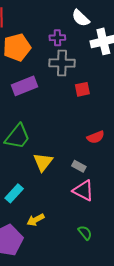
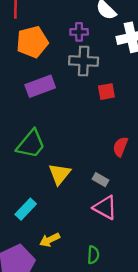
red semicircle: (96, 137) -> (120, 147), turned 132
green semicircle: (85, 233) -> (93, 255), moved, turned 42

